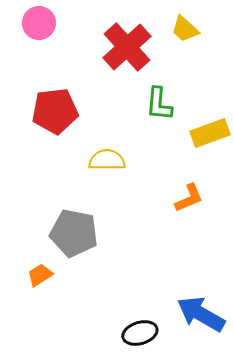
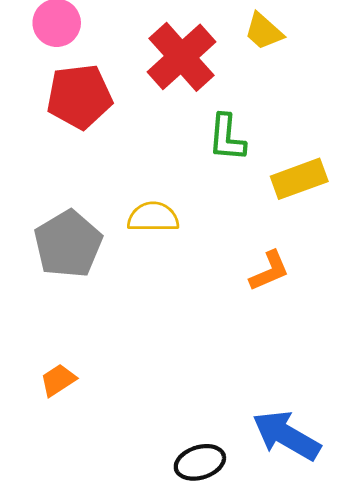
red pentagon: (55, 111) -> (79, 97), moved
gray pentagon: (74, 233) -> (68, 244), moved, turned 30

